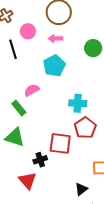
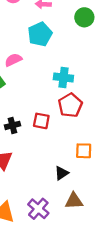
red square: (60, 143) -> (41, 121), size x0.7
black cross: (40, 160) -> (12, 125), moved

